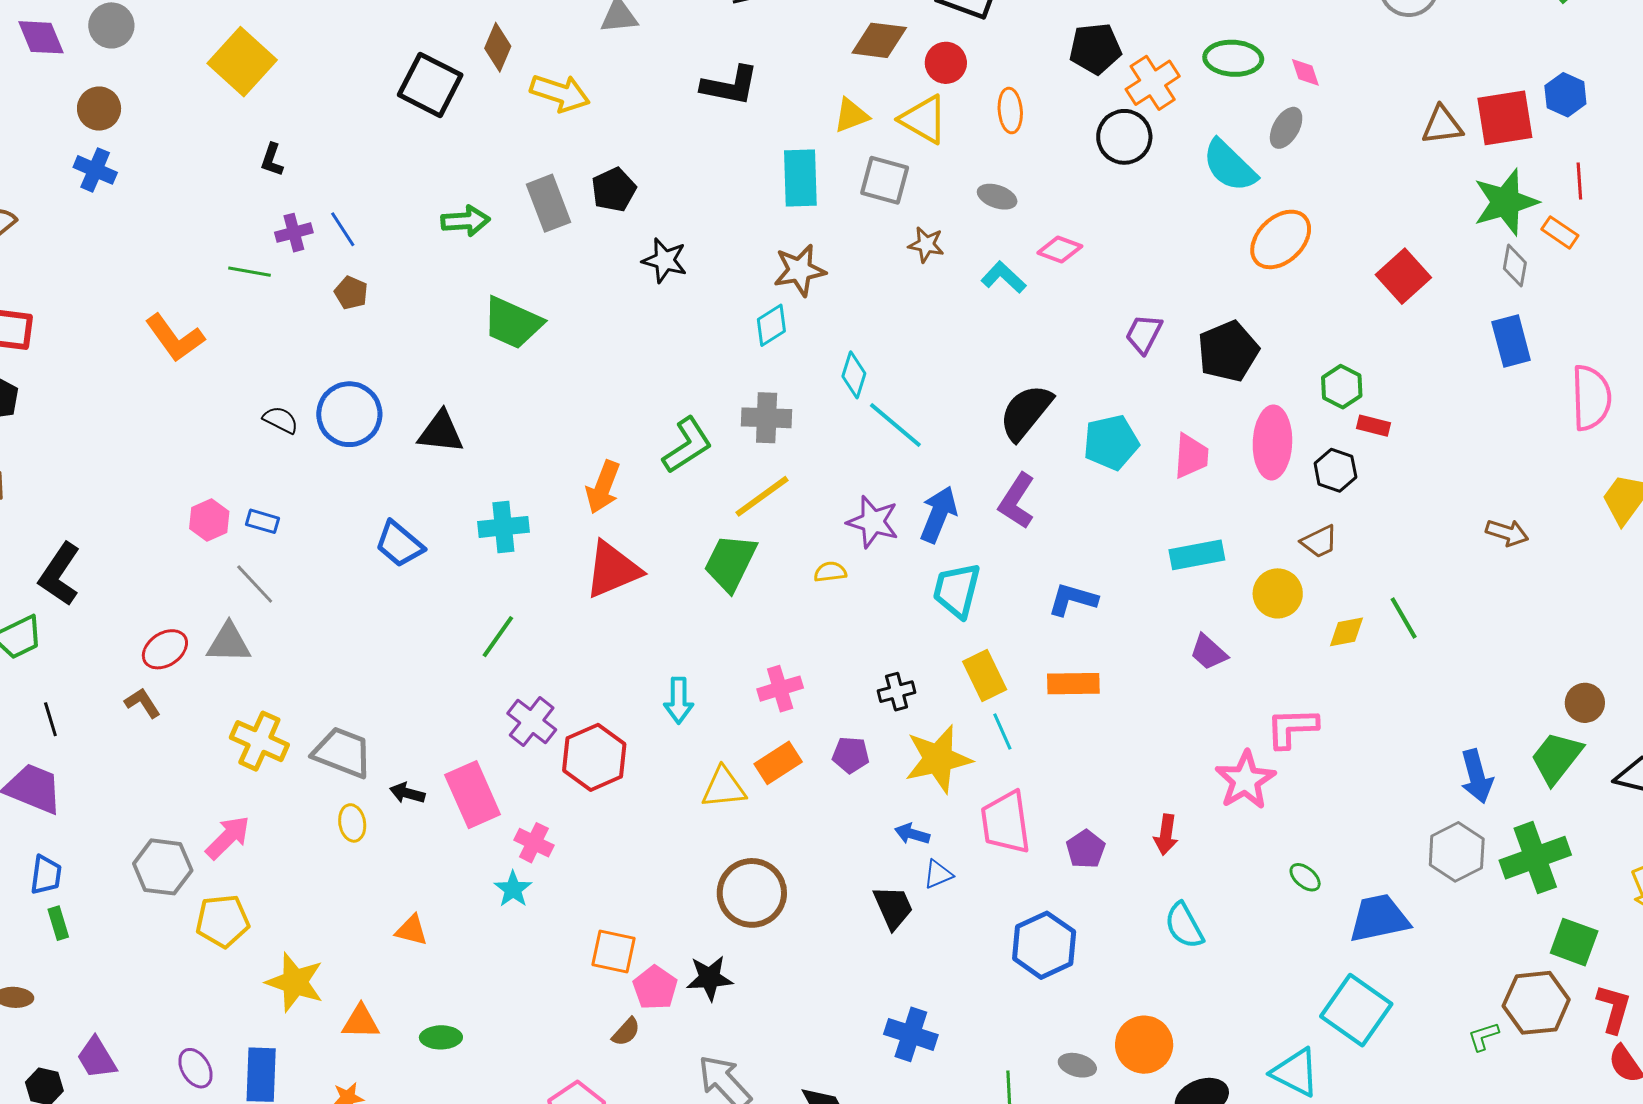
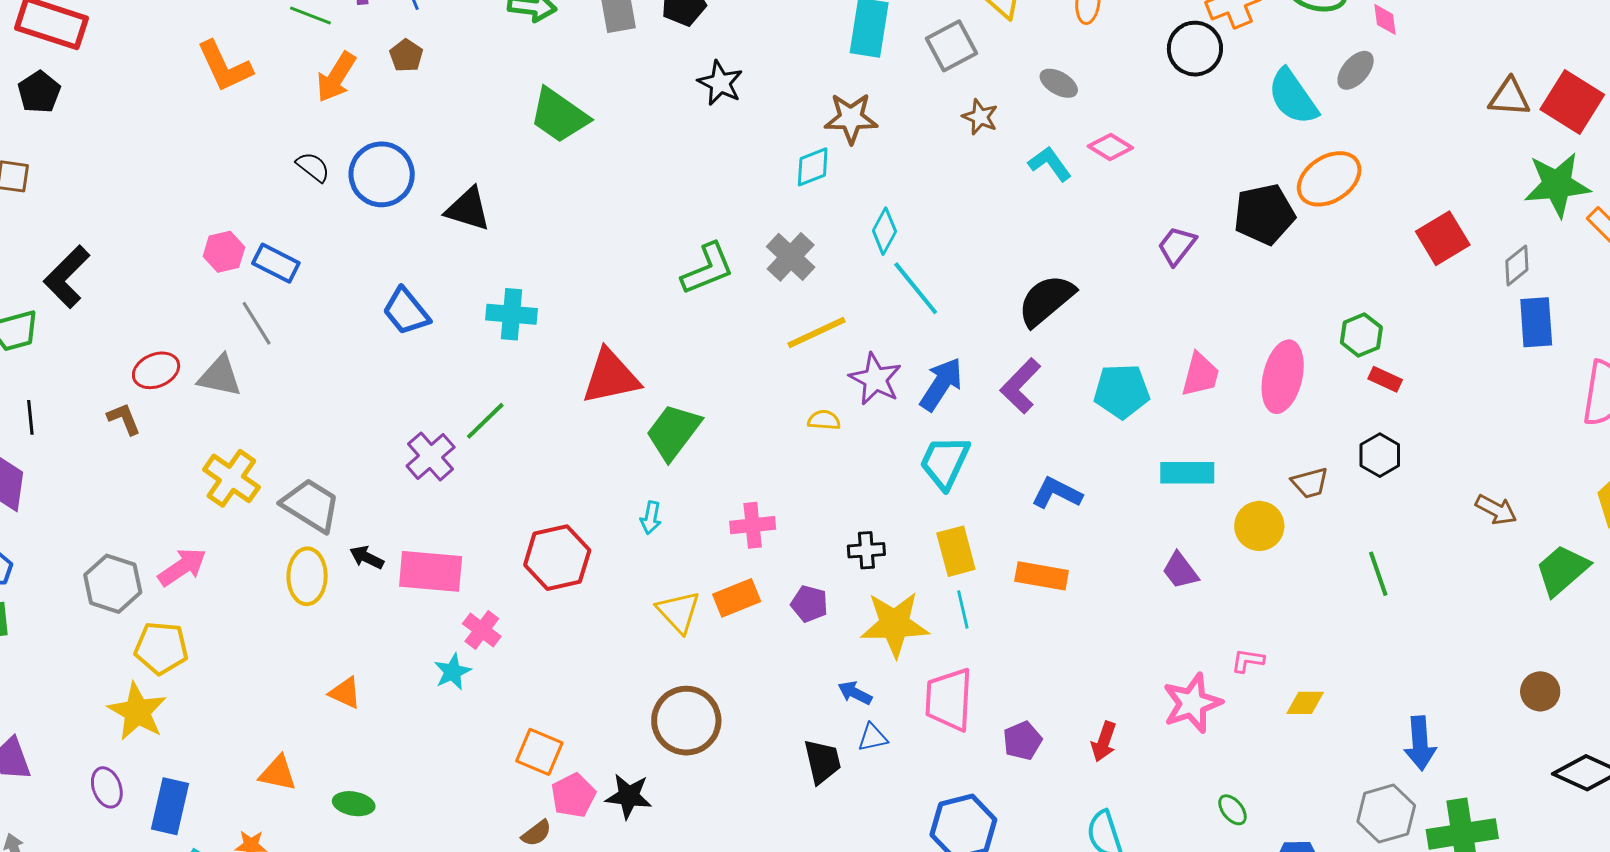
red square: (1505, 118) -> (1572, 102), turned 30
gray square: (885, 180) -> (951, 46), turned 36
gray diamond: (1515, 266) -> (1517, 265), moved, turned 30
black pentagon: (1228, 351) -> (1264, 214), moved
gray cross: (767, 418) -> (791, 257), turned 30
cyan pentagon: (1111, 442) -> (1122, 391), moved
black hexagon: (1335, 470) -> (1380, 455), moved
orange arrow: (603, 487) -> (336, 77), moved
yellow line: (762, 496) -> (817, 333), moved
blue rectangle: (262, 521) -> (276, 263), size x1.4
green trapezoid: (730, 563) -> (673, 432), moved
yellow diamond: (1346, 632) -> (1305, 703), moved
cyan arrow: (679, 700) -> (651, 518), size x0.7
purple cross: (532, 722) -> (431, 456), moved
pink L-shape: (1292, 728) -> (1248, 661), size x0.6
green trapezoid: (1557, 758) -> (1562, 570), moved
yellow triangle: (724, 788) -> (678, 612), turned 42
pink rectangle: (473, 795) -> (431, 571), turned -72
yellow ellipse: (352, 823) -> (307, 576), size x1.5
yellow star: (295, 982) -> (137, 712), moved

